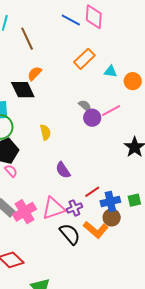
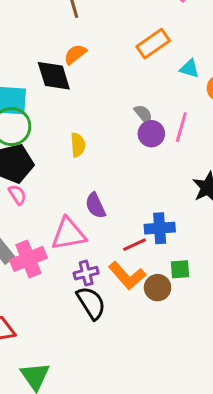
pink line: (111, 110) -> (181, 127), turned -54
green square: (134, 200) -> (180, 269), moved
blue cross: (110, 201) -> (160, 228), moved
pink triangle: (53, 208) -> (69, 234), moved
purple cross: (74, 208) -> (86, 273), moved
orange L-shape: (96, 230) -> (127, 276), moved

